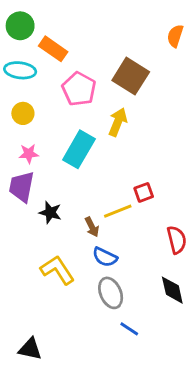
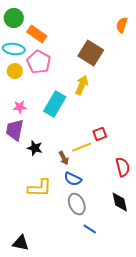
pink pentagon: (79, 89) -> (39, 62), moved
yellow circle: (23, 113) -> (15, 71), moved
yellow L-shape: (57, 270) -> (40, 188), turned 125

